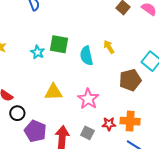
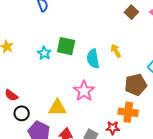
yellow triangle: (53, 92) -> (57, 108), moved
pink star: (88, 99) -> (84, 91), moved
orange cross: (130, 121) -> (128, 112), moved

